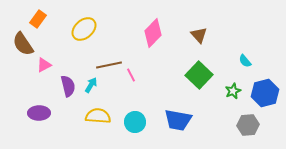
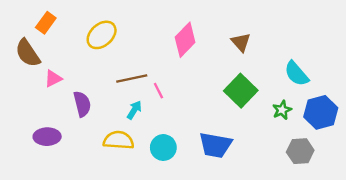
cyan semicircle: (245, 61) -> (297, 74), size x1.6
cyan arrow: (91, 85) -> (134, 110), moved

